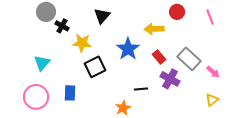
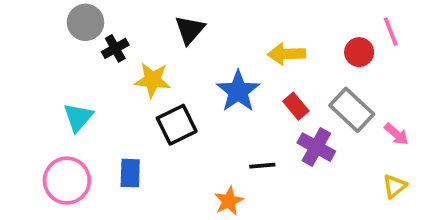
red circle: (177, 12) -> (359, 52), moved
black cross: (62, 26) -> (115, 48), turned 32

